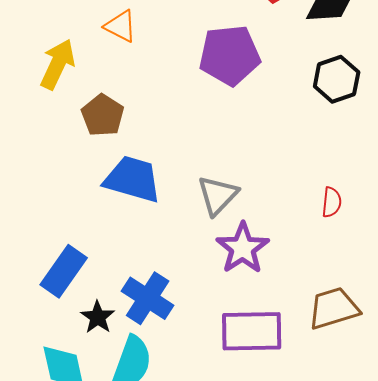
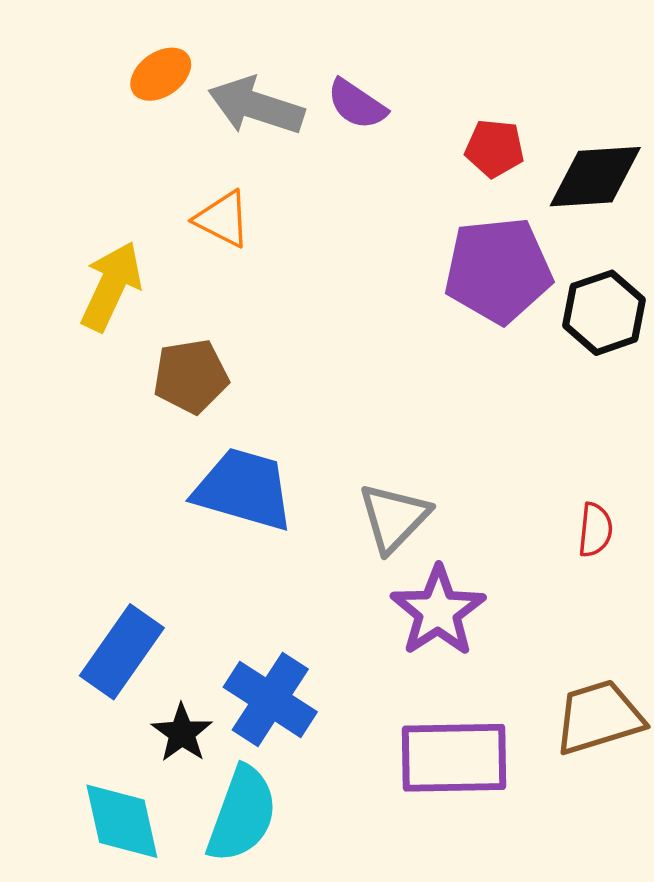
purple pentagon: (230, 55) -> (498, 270), moved
brown pentagon: (103, 115) -> (191, 376), turned 30

